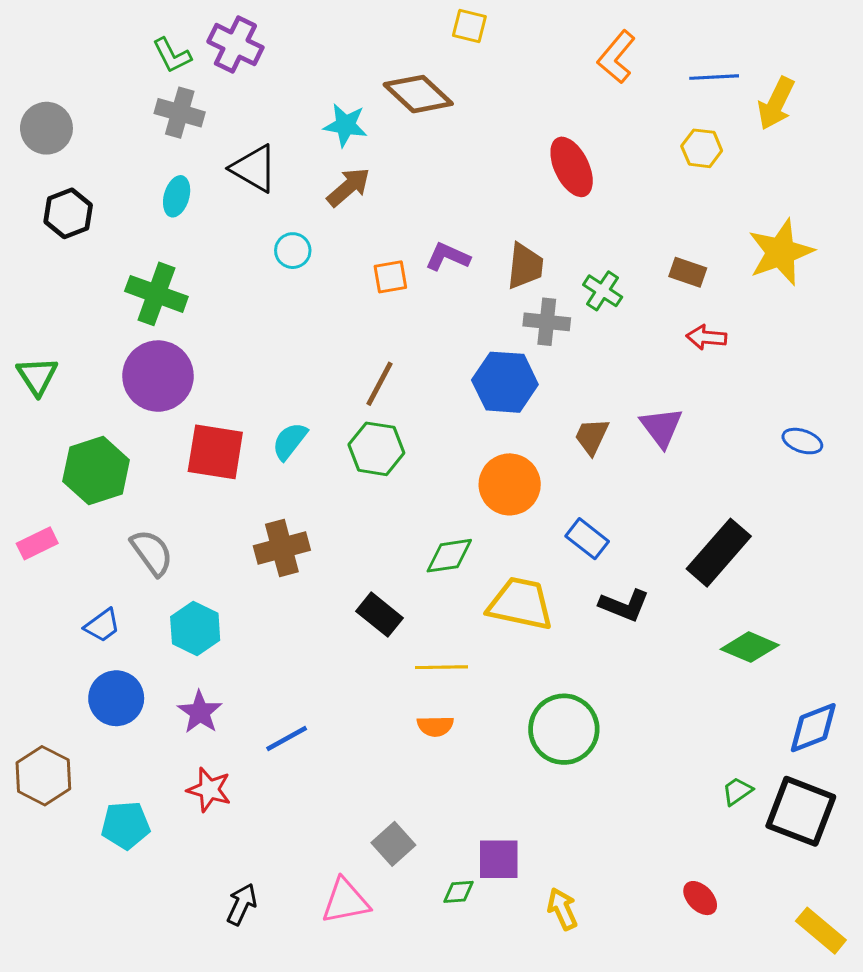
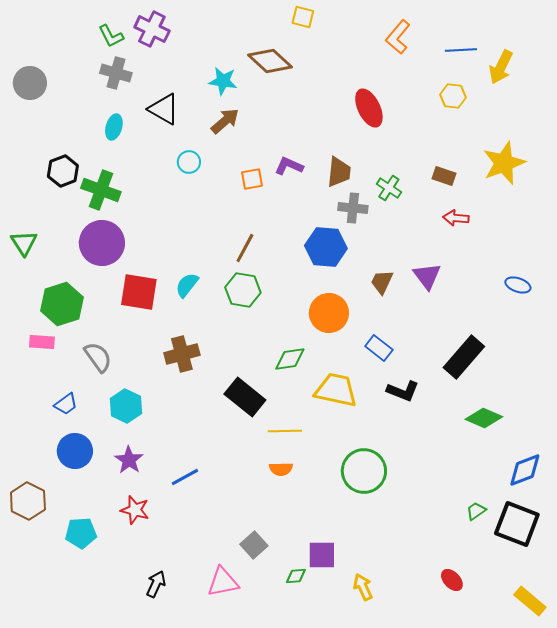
black hexagon: (68, 213) -> (63, 171), moved
pink rectangle: (37, 543) -> (42, 342), moved, turned 30
black rectangle: (380, 615) -> (245, 397), size x1.4

